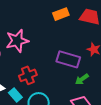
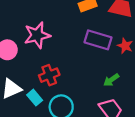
purple rectangle: (68, 59) -> (98, 40), moved

